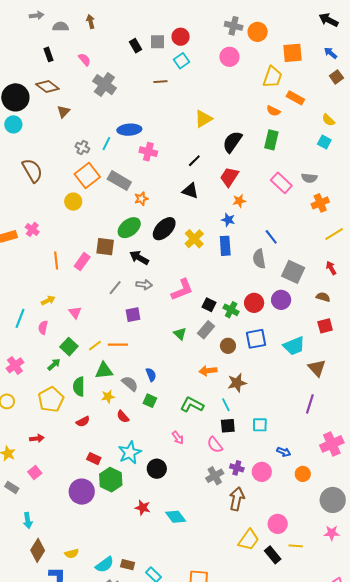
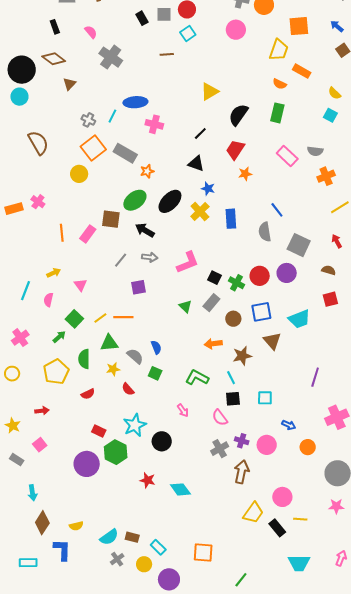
blue star: (228, 220) -> (208, 189), moved
brown triangle: (317, 368) -> (272, 341), moved

